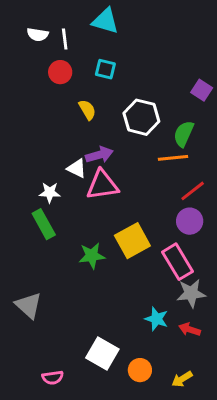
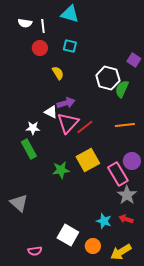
white hexagon: (141, 117) -> (108, 78), moved
orange line: (173, 158) -> (125, 125), moved
pink triangle: (102, 185) -> (68, 123), turned -40
red line: (193, 191) -> (85, 127), moved
purple circle: (190, 221) -> (132, 161), moved
gray star: (191, 293) -> (127, 195), turned -30
cyan star: (157, 319) -> (104, 221), moved
yellow arrow: (182, 379) -> (121, 252), size x1.5

